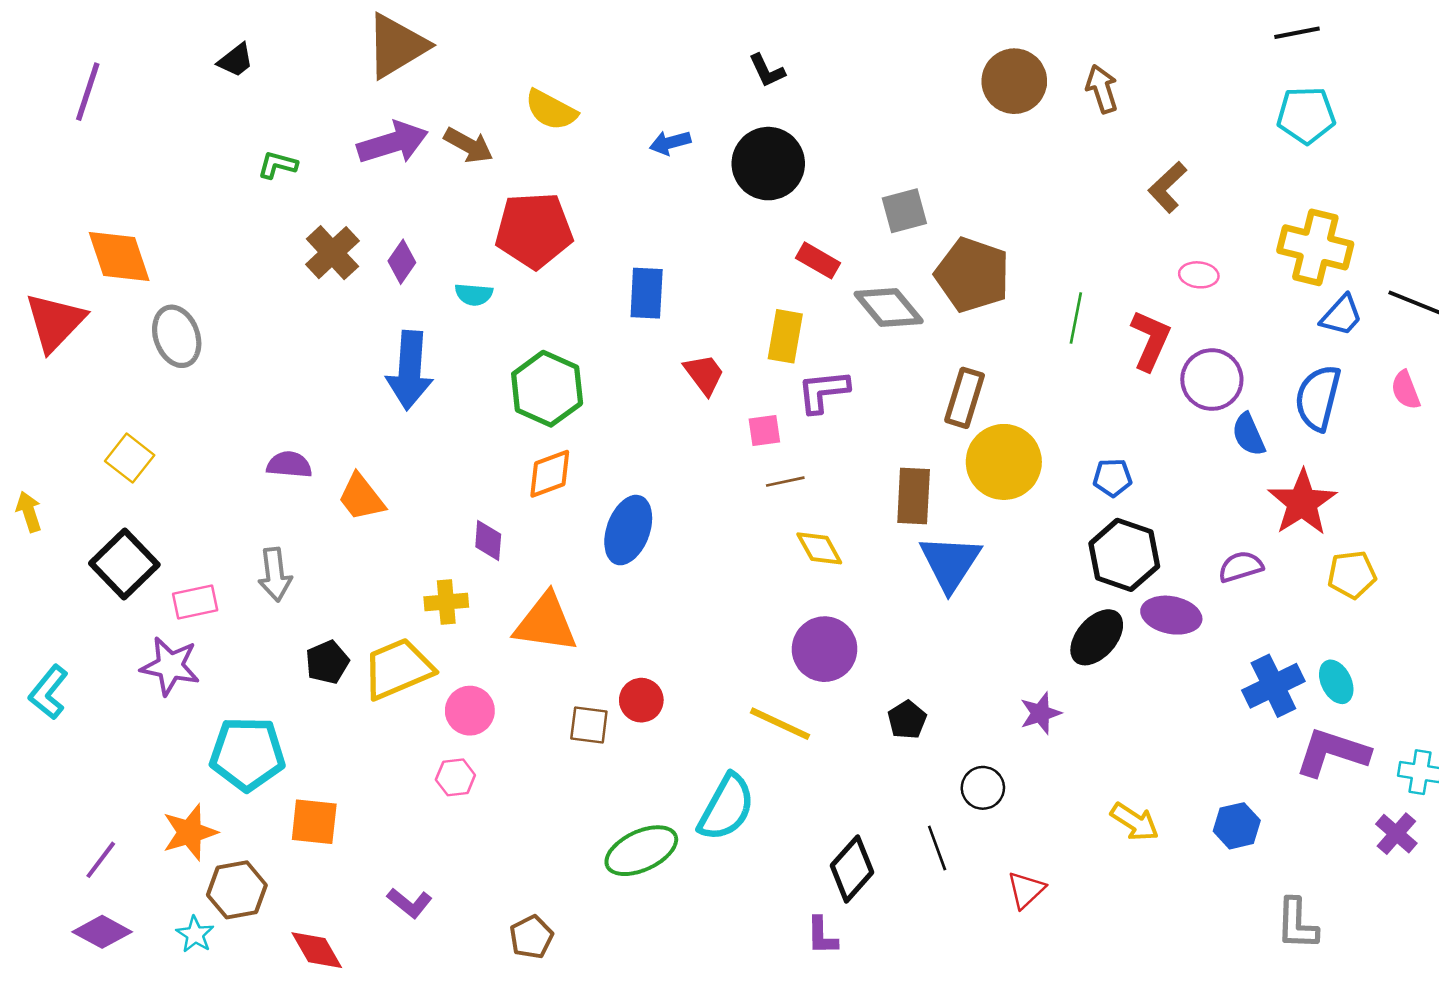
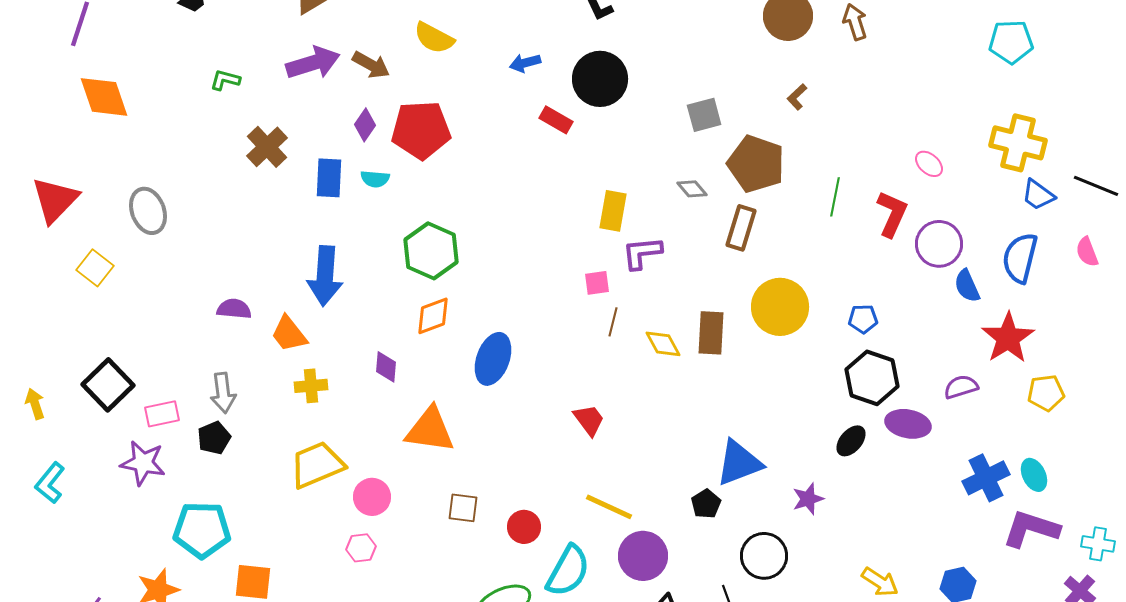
brown L-shape: (1167, 187) -> (797, 97), moved, size x0.7
orange diamond: (119, 257) -> (104, 97), moved
red rectangle: (818, 260) -> (556, 120), moved
purple diamond: (402, 262) -> (365, 125), moved
pink ellipse: (1199, 275) -> (929, 164), turned 36
blue rectangle: (647, 293) -> (329, 178), moved
gray diamond: (889, 308) -> (692, 189), size x0.6
blue trapezoid: (1341, 315) -> (1038, 195), turned 84
blue arrow: (410, 370) -> (325, 276), moved
red trapezoid: (704, 374) -> (589, 420), moved
brown rectangle: (965, 398) -> (741, 228), moved
yellow square: (130, 458) -> (95, 268), moved
brown line: (785, 482) -> (613, 322), turned -64
yellow arrow: (29, 512) -> (35, 404), moved
yellow diamond: (819, 548) -> (663, 344), moved
blue triangle: (950, 563) -> (739, 463), moved, turned 36
yellow cross: (446, 602) -> (311, 386), moved
black ellipse: (1097, 637) -> (851, 441), size x0.7
purple circle: (825, 649) -> (643, 556), moved
black pentagon: (327, 662) -> (214, 438), moved
red circle: (641, 700) -> (524, 527), moved
black circle: (983, 788) -> (764, 556), size x1.4

